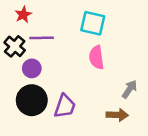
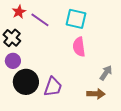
purple line: (42, 38) -> (40, 20), moved, turned 36
purple circle: (32, 68) -> (13, 61), moved

